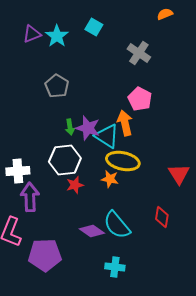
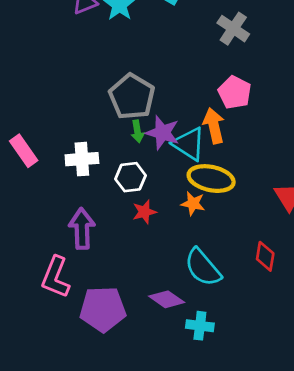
gray pentagon: (57, 86) -> (132, 97), moved, size x1.4
white hexagon: (65, 160) -> (131, 177), size x0.7
white cross: (18, 171) -> (82, 159), moved
purple diamond: (92, 231) -> (167, 299), moved

